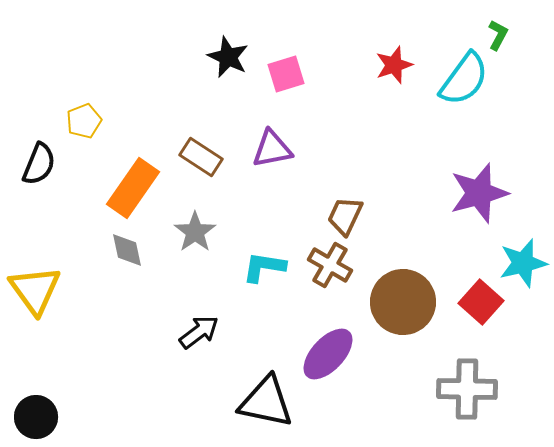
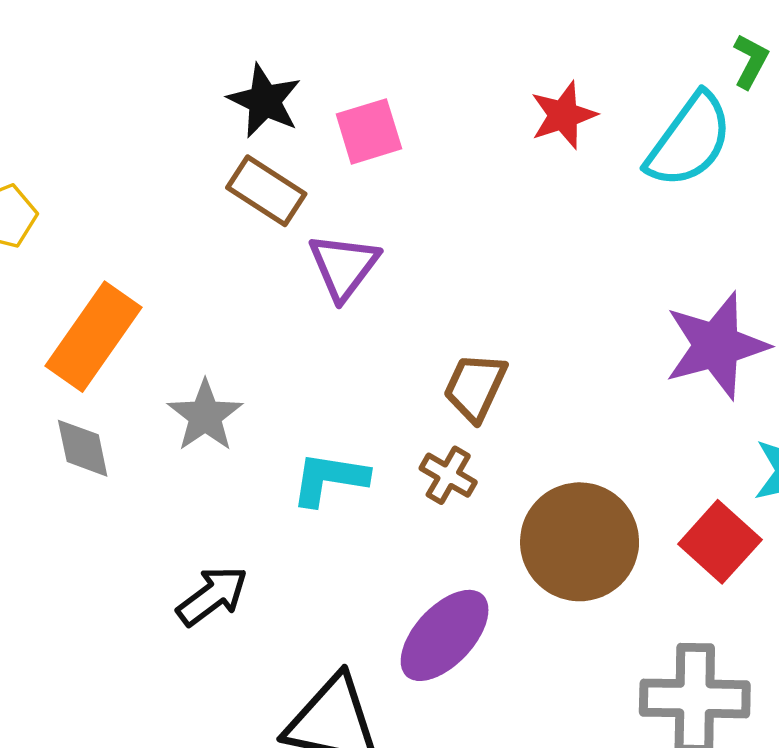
purple triangle: (272, 149) -> (344, 266), turned -42
brown rectangle: (201, 157) -> (266, 191), moved
brown cross: (330, 265) -> (448, 475), size x0.7

